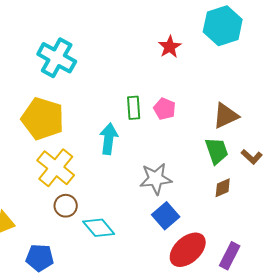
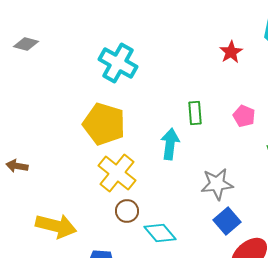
pink pentagon: (165, 109) -> (244, 116), moved

